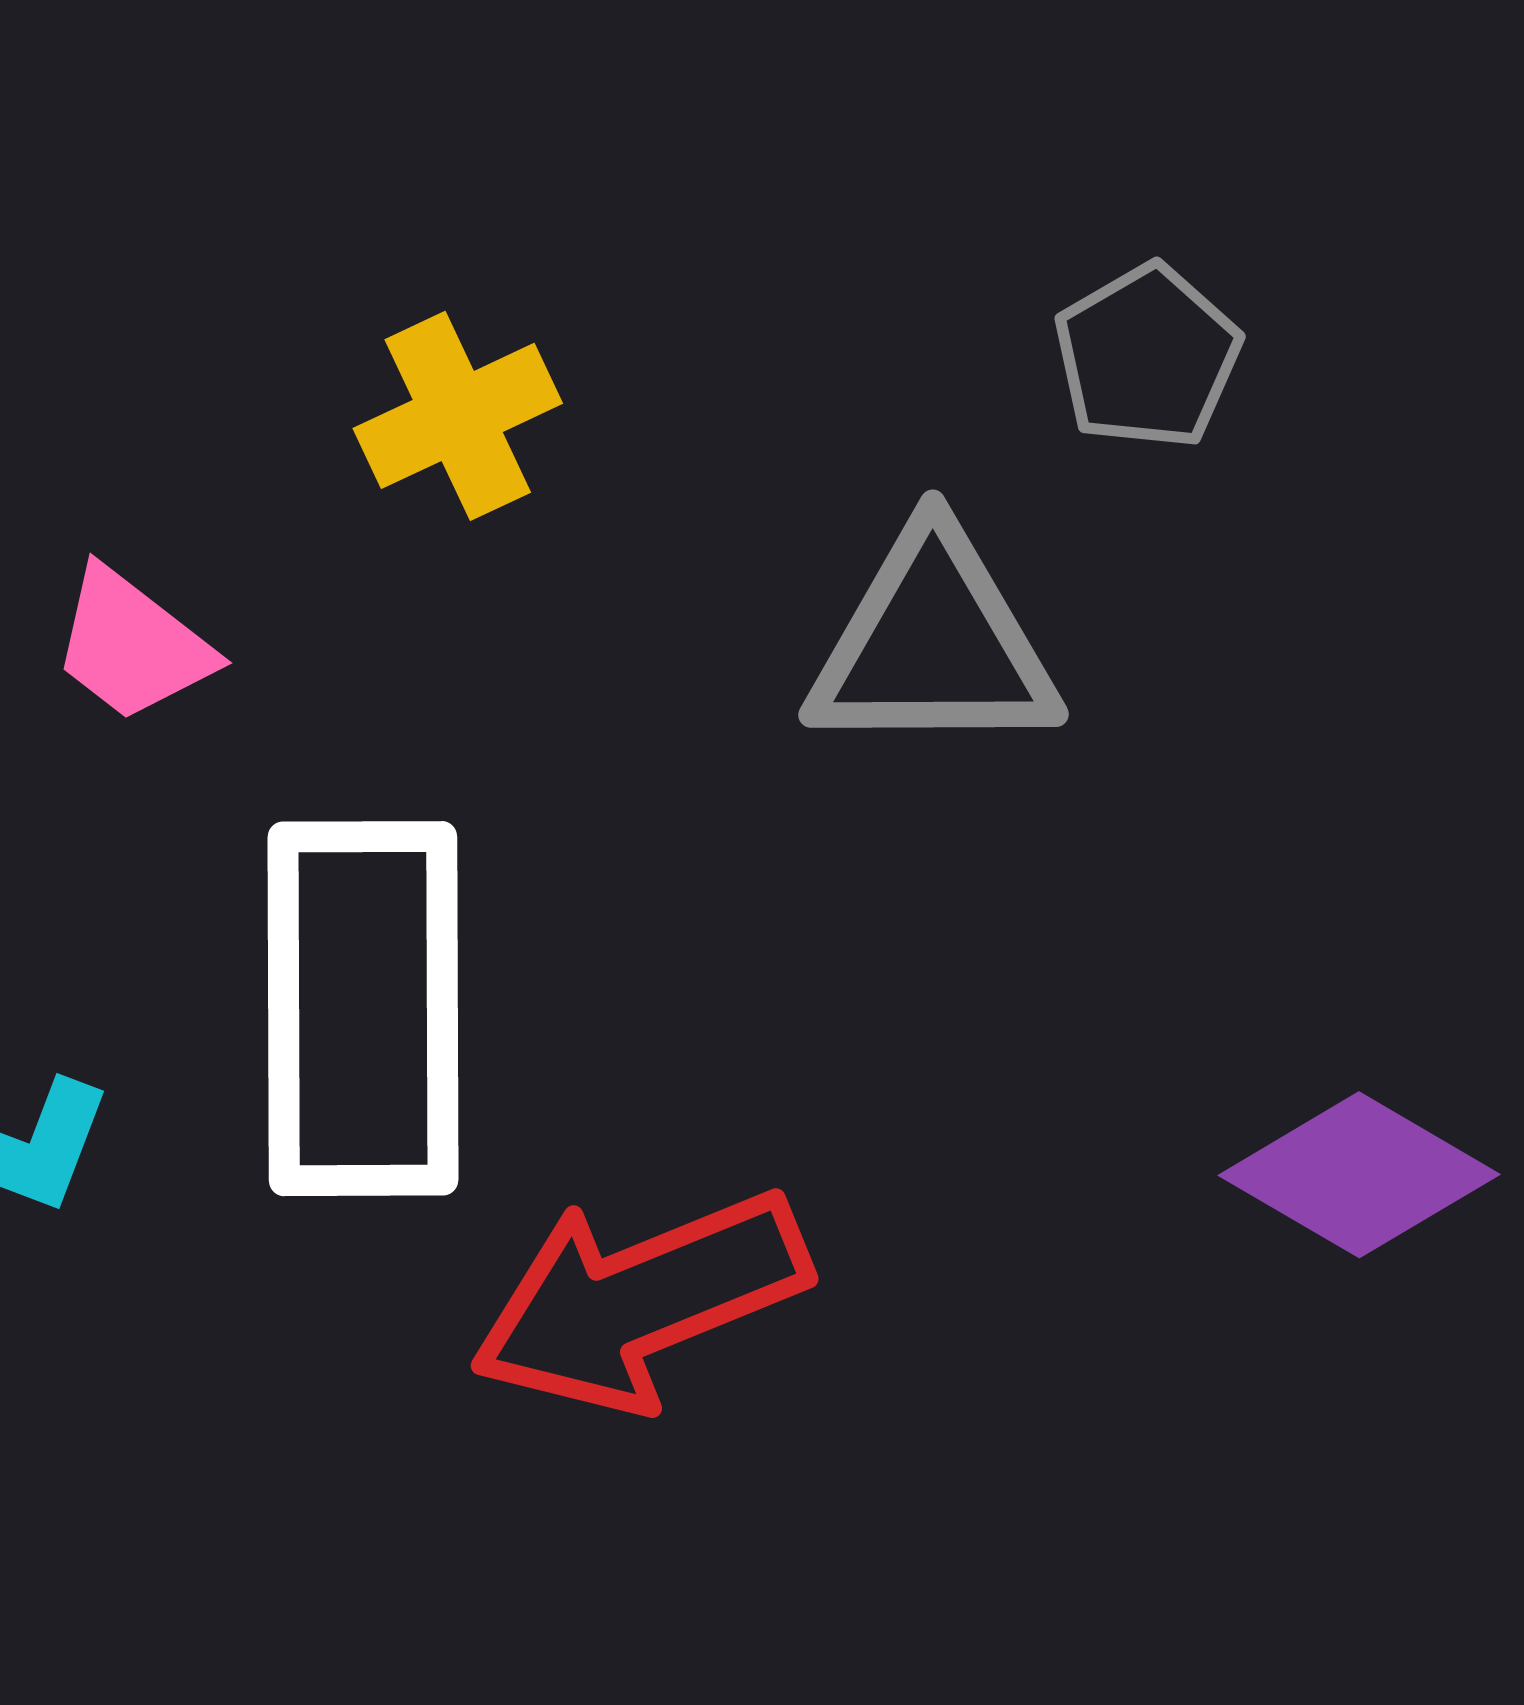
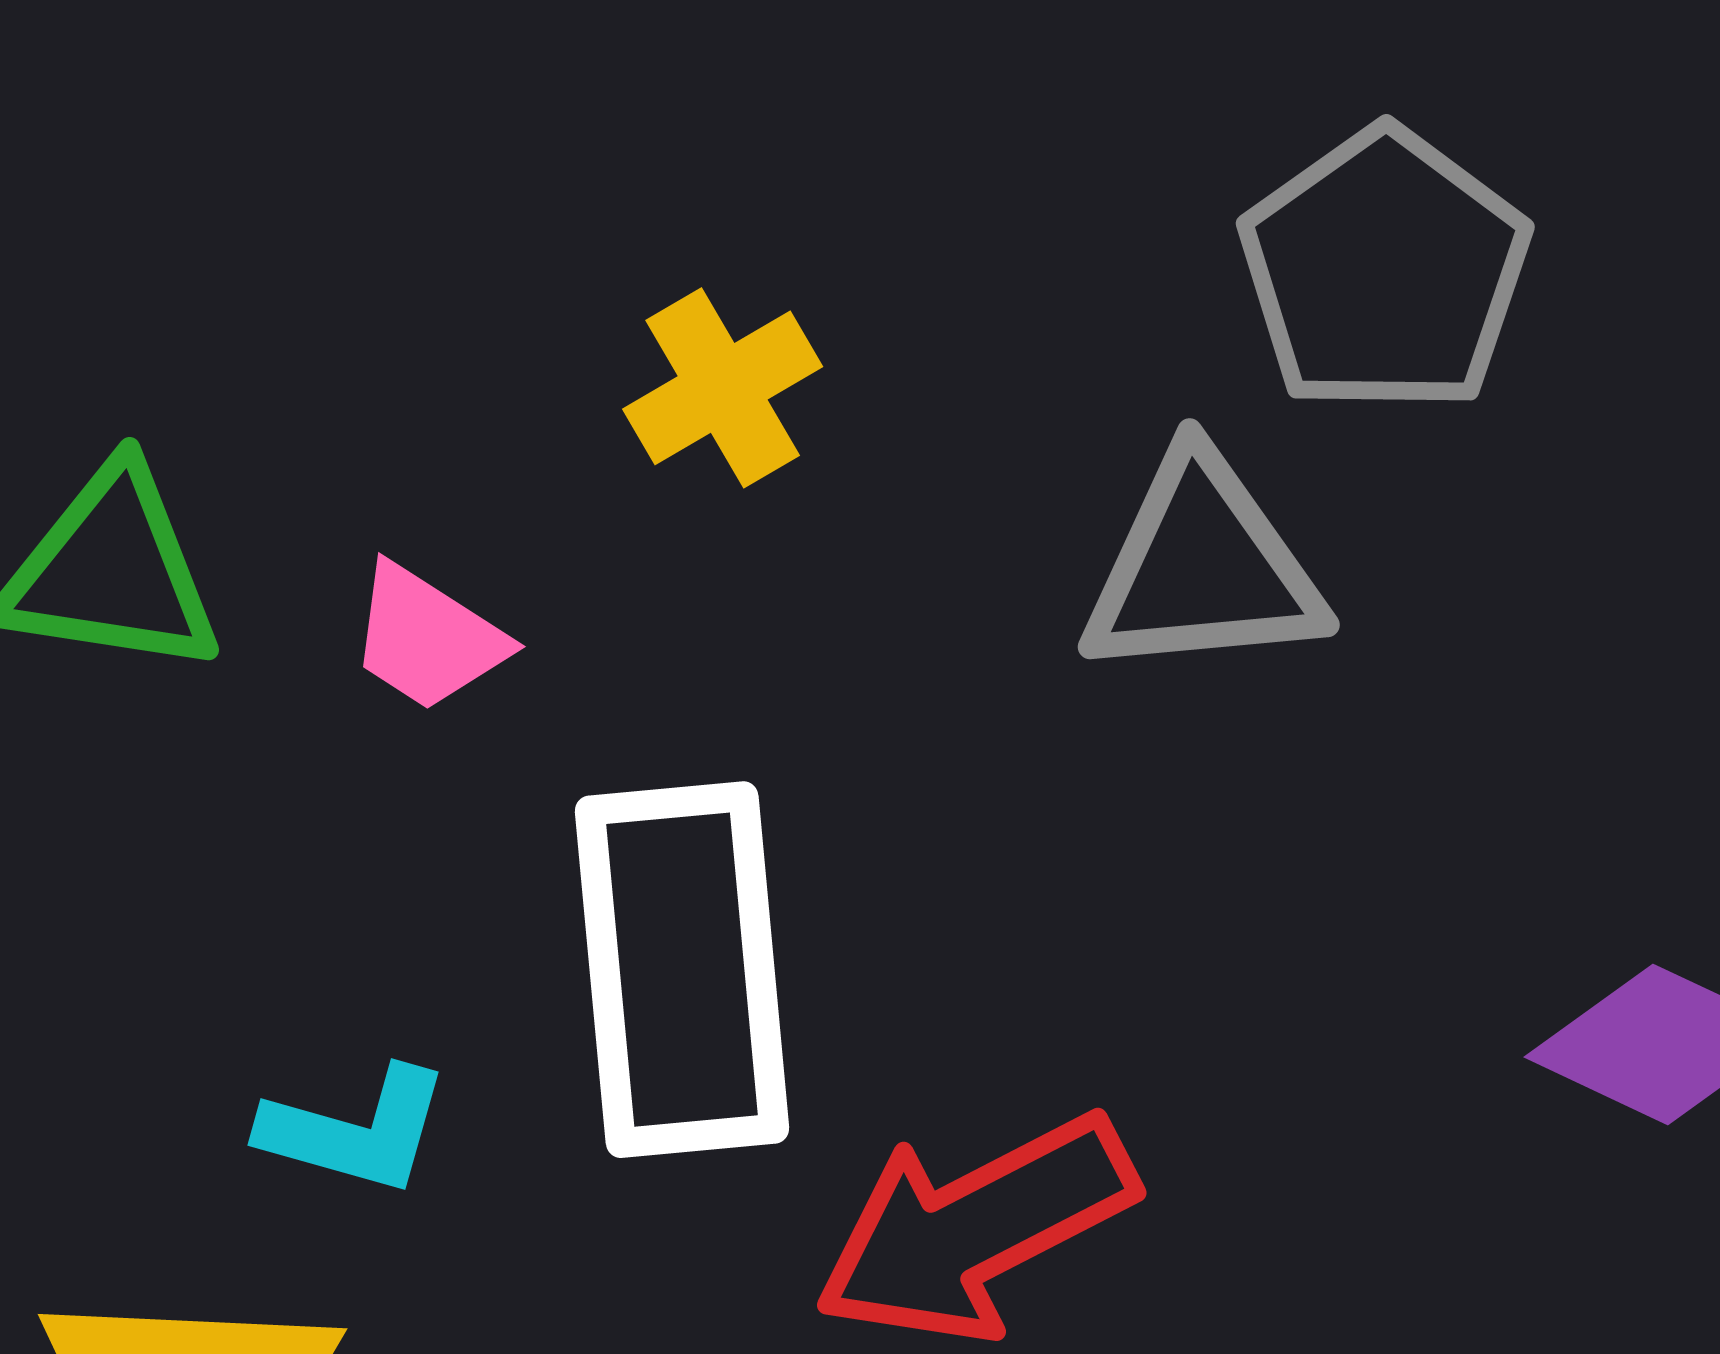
gray pentagon: (1147, 357) -> (1385, 271), size x1.6

